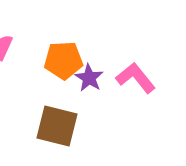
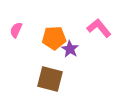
pink L-shape: (136, 78) -> (99, 28), moved

